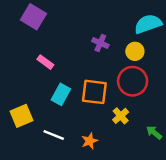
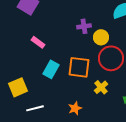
purple cross: (100, 43) -> (84, 26), turned -32
yellow circle: (135, 51) -> (101, 37), moved
white line: (54, 135) -> (35, 108), moved, turned -36

